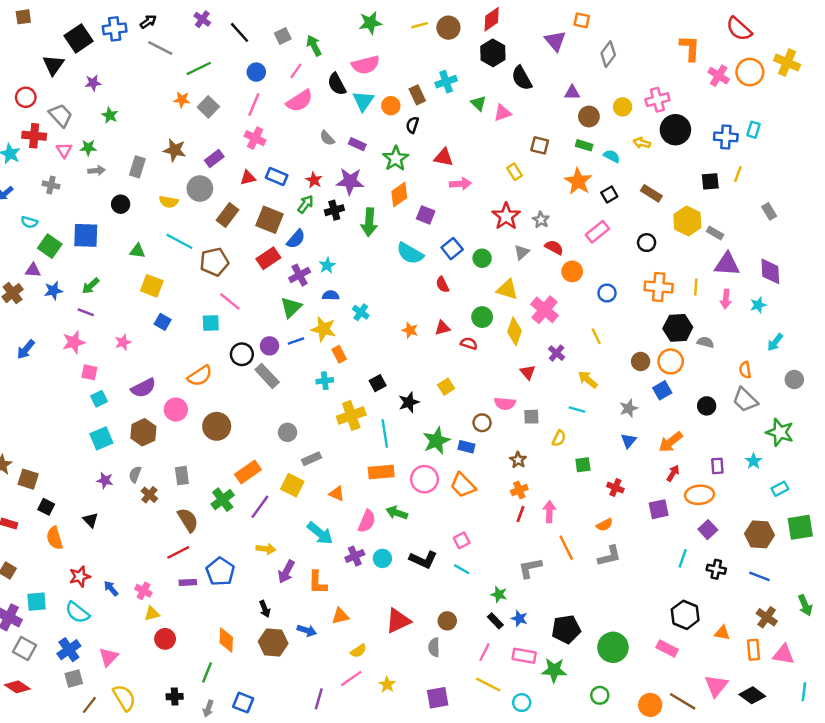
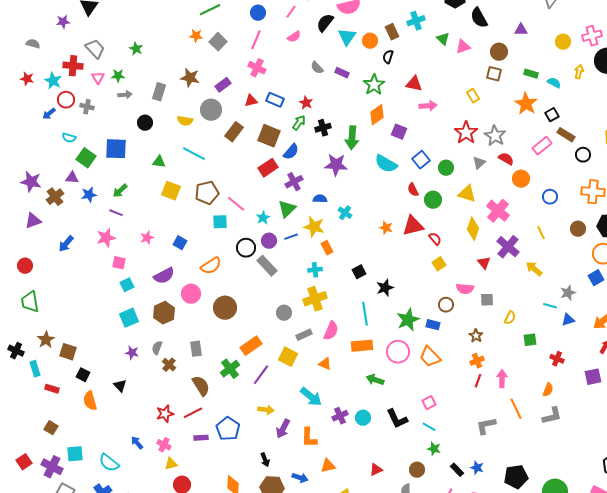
purple star: (93, 83) -> (63, 22), moved
black semicircle: (337, 84) -> (325, 23), turned 66
red circle: (26, 97) -> (66, 100), moved
pink semicircle: (300, 101) -> (294, 37), size x0.6
brown circle: (589, 116) -> (499, 52), moved
yellow arrow: (642, 143) -> (579, 72), turned 88
purple star: (350, 181) -> (336, 165), moved
brown rectangle: (651, 193) -> (566, 135), moved
gray star: (541, 220) -> (495, 136), size x1.5
brown pentagon: (214, 262) -> (207, 193), moved
cyan star: (327, 265) -> (263, 218), moved
green circle: (482, 317) -> (433, 200), moved
blue square: (163, 322) -> (180, 243), moved
red triangle: (442, 328) -> (413, 226), size x1.6
red semicircle: (469, 343) -> (435, 239), turned 32
purple cross: (557, 353) -> (508, 247), size x1.6
brown circle: (641, 361) -> (578, 229), moved
yellow square: (446, 387) -> (439, 264), moved
cyan line: (577, 410) -> (550, 306), moved
yellow cross: (351, 416) -> (315, 299), moved
blue triangle: (629, 441) -> (568, 320), turned 32
pink semicircle: (367, 521) -> (331, 331), moved
orange semicircle: (605, 525) -> (548, 390), turned -40
black L-shape: (423, 560) -> (397, 419), turned 40
red star: (80, 576) -> (165, 414), moved
green star: (499, 594) -> (434, 449), moved
red triangle: (398, 621) -> (376, 470), size x0.6

